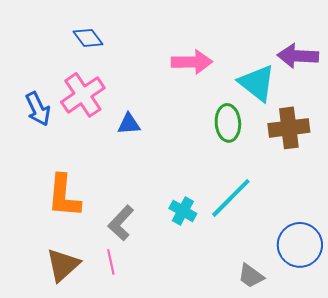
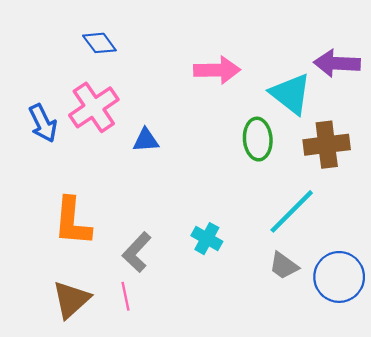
cyan line: (231, 198) -> (292, 211), moved
gray trapezoid: (251, 276) -> (284, 266), moved

